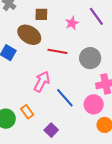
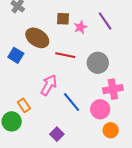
brown square: (41, 14) -> (63, 19), moved
orange rectangle: (27, 112) -> (24, 105), moved

